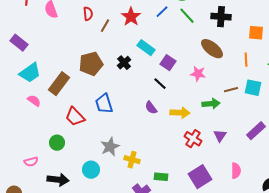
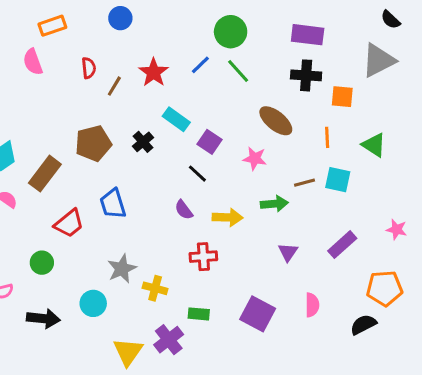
black cross: (221, 17) -> (306, 75), moved
red trapezoid: (75, 117) -> (69, 223), turned -85
red cross: (193, 139) -> (203, 257), moved, turned -36
purple square: (200, 177) -> (258, 314), turned -30

